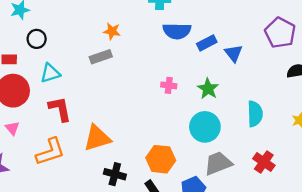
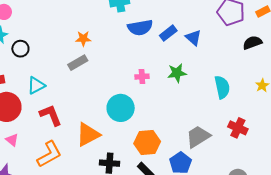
black circle: (37, 39) -> (20, 49), moved
green star: (208, 89) -> (177, 73), turned -30
cyan circle: (205, 127) -> (121, 108), moved

